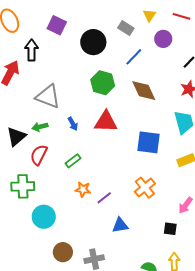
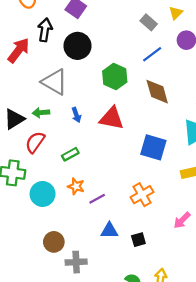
black circle: (93, 42) -> (78, 46), moved
cyan circle: (44, 217) -> (43, 194), moved
black square: (170, 229) -> (138, 240), moved, turned -32
brown circle: (63, 252) -> (54, 242), moved

